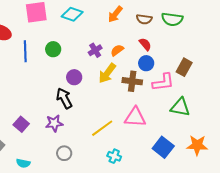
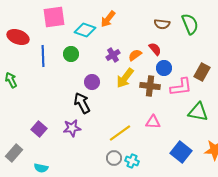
cyan diamond: (72, 14) -> (85, 30), moved
orange arrow: (115, 14) -> (108, 19), moved
green semicircle: (172, 19) -> (190, 24), turned -120
red semicircle: (145, 44) -> (155, 49), moved
pink triangle: (135, 117) -> (153, 122), size x0.7
gray circle: (64, 153) -> (114, 158), moved

